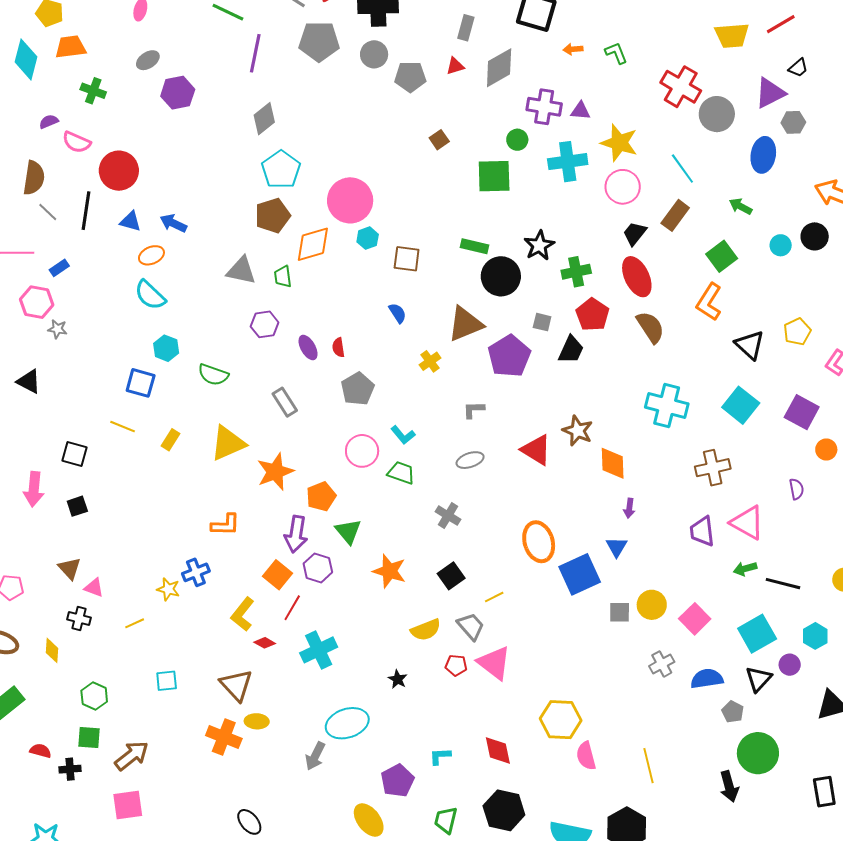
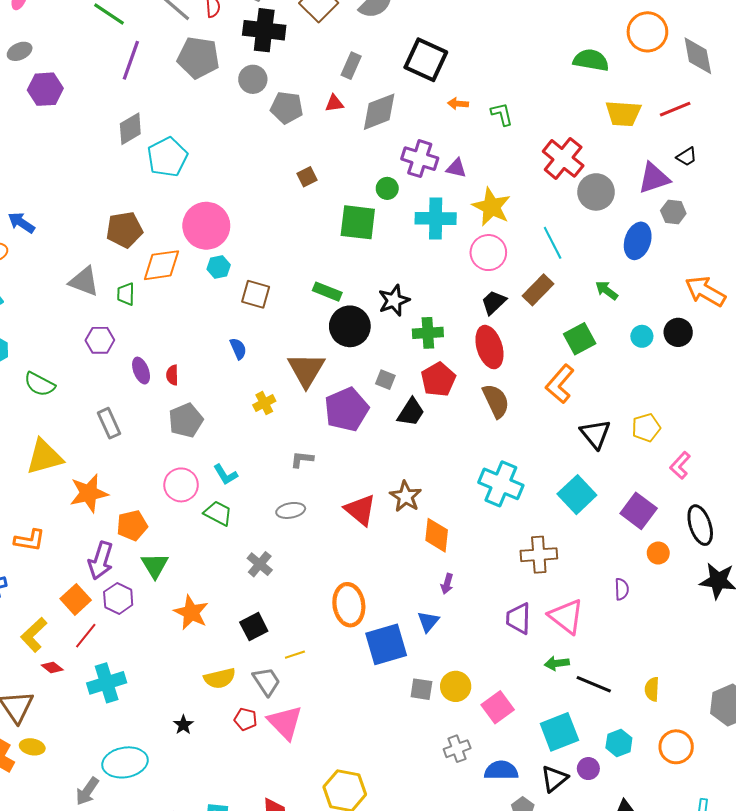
cyan pentagon: (281, 170) -> (167, 157), moved
brown triangle: (465, 324) -> (306, 370), turned -45

